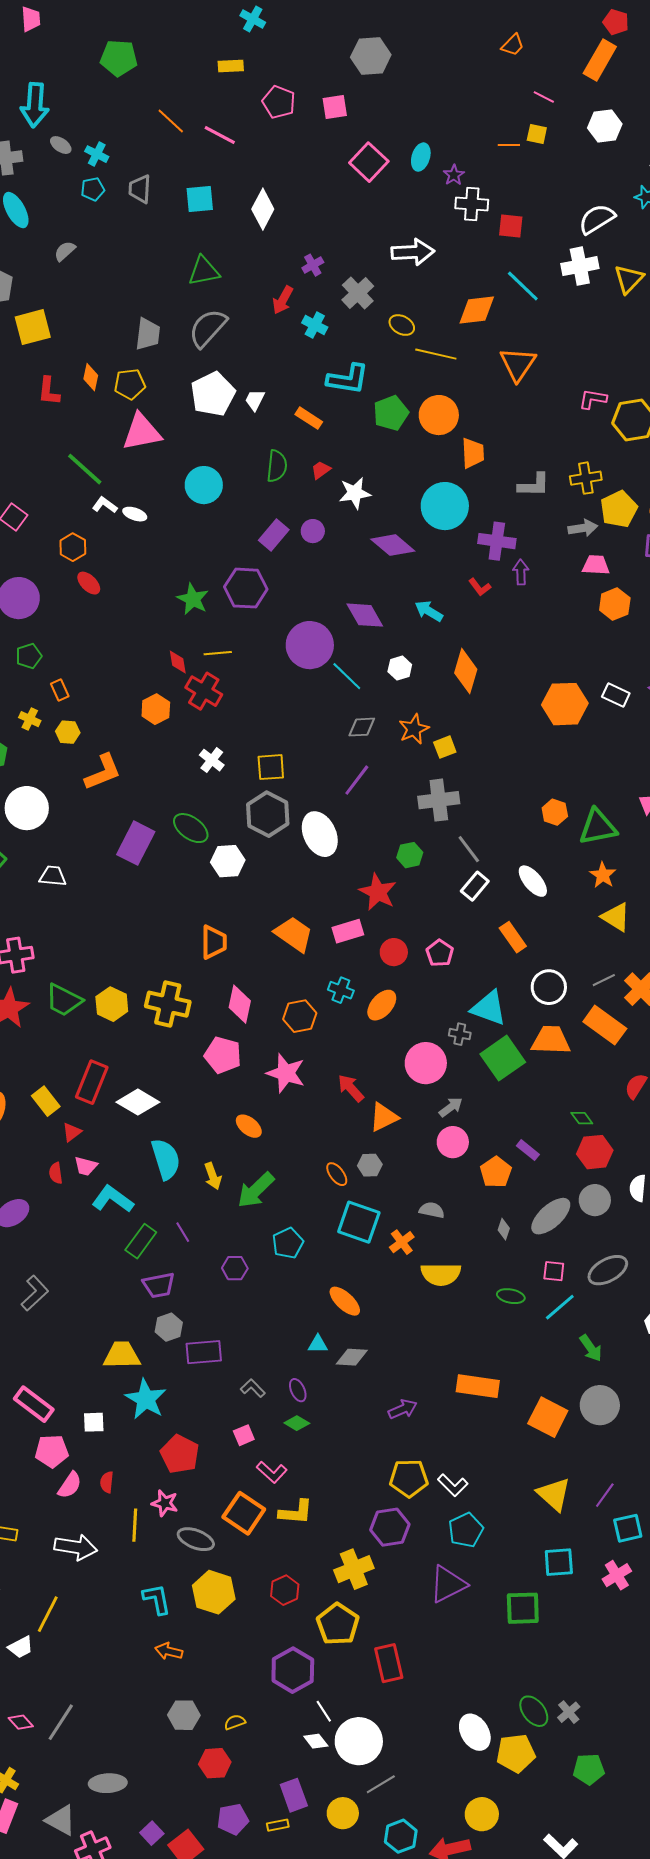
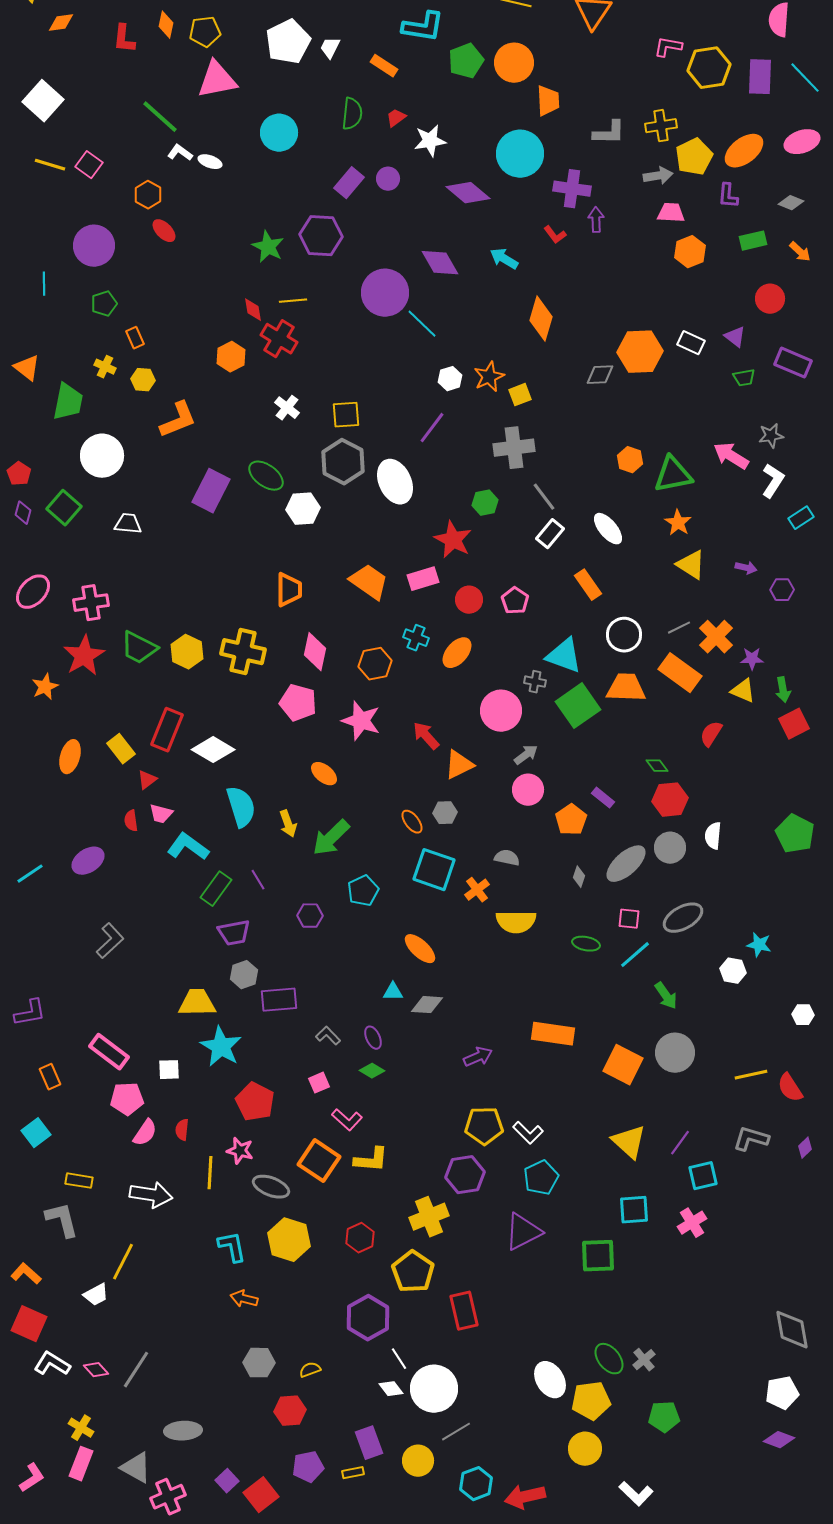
white hexagon: (400, 668) -> (450, 379), moved
gray diamond: (362, 727) -> (600, 375), moved
yellow circle: (482, 1814) -> (585, 1449), moved

